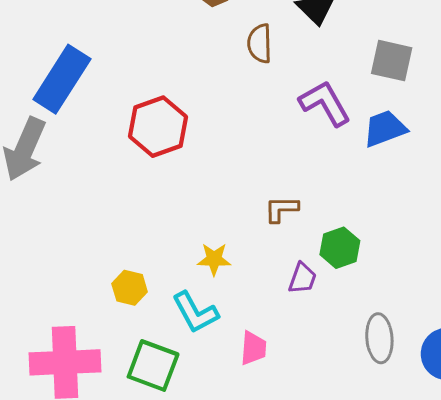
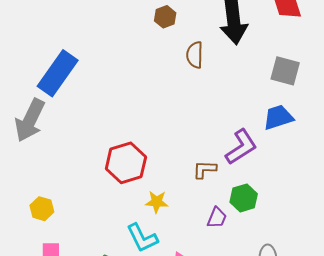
purple L-shape: (325, 103) -> (241, 147), moved, turned 84
red hexagon: (158, 127) -> (126, 163), moved
yellow hexagon: (130, 288) -> (42, 209), moved

